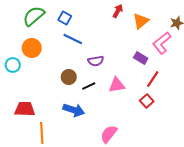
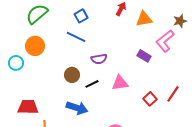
blue square: (65, 18) -> (81, 16), moved, turned 32
orange triangle: (141, 21) -> (144, 19), turned 30
red line: (153, 79) -> (173, 94), moved

